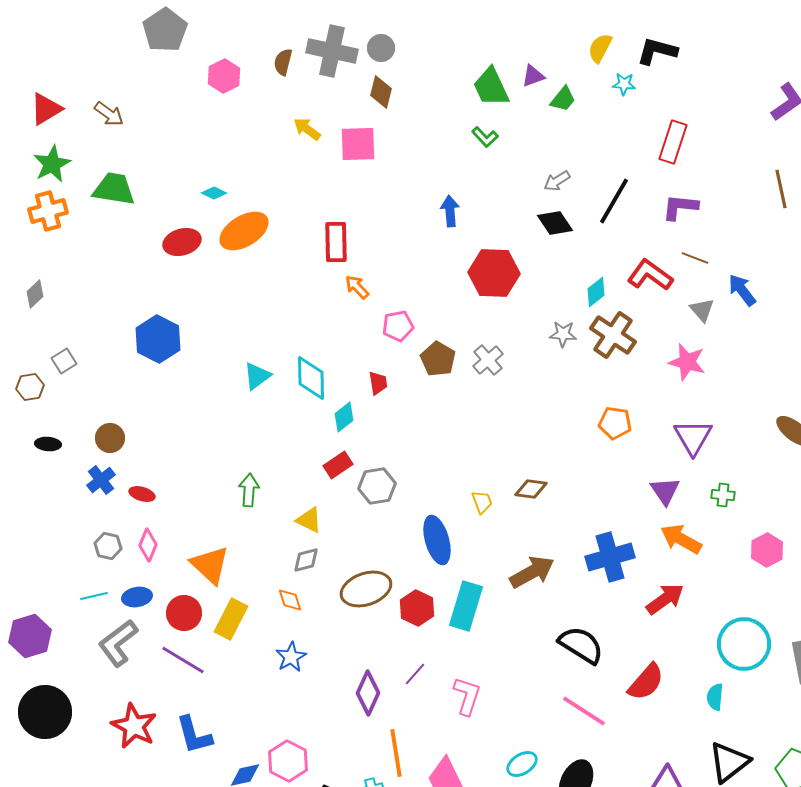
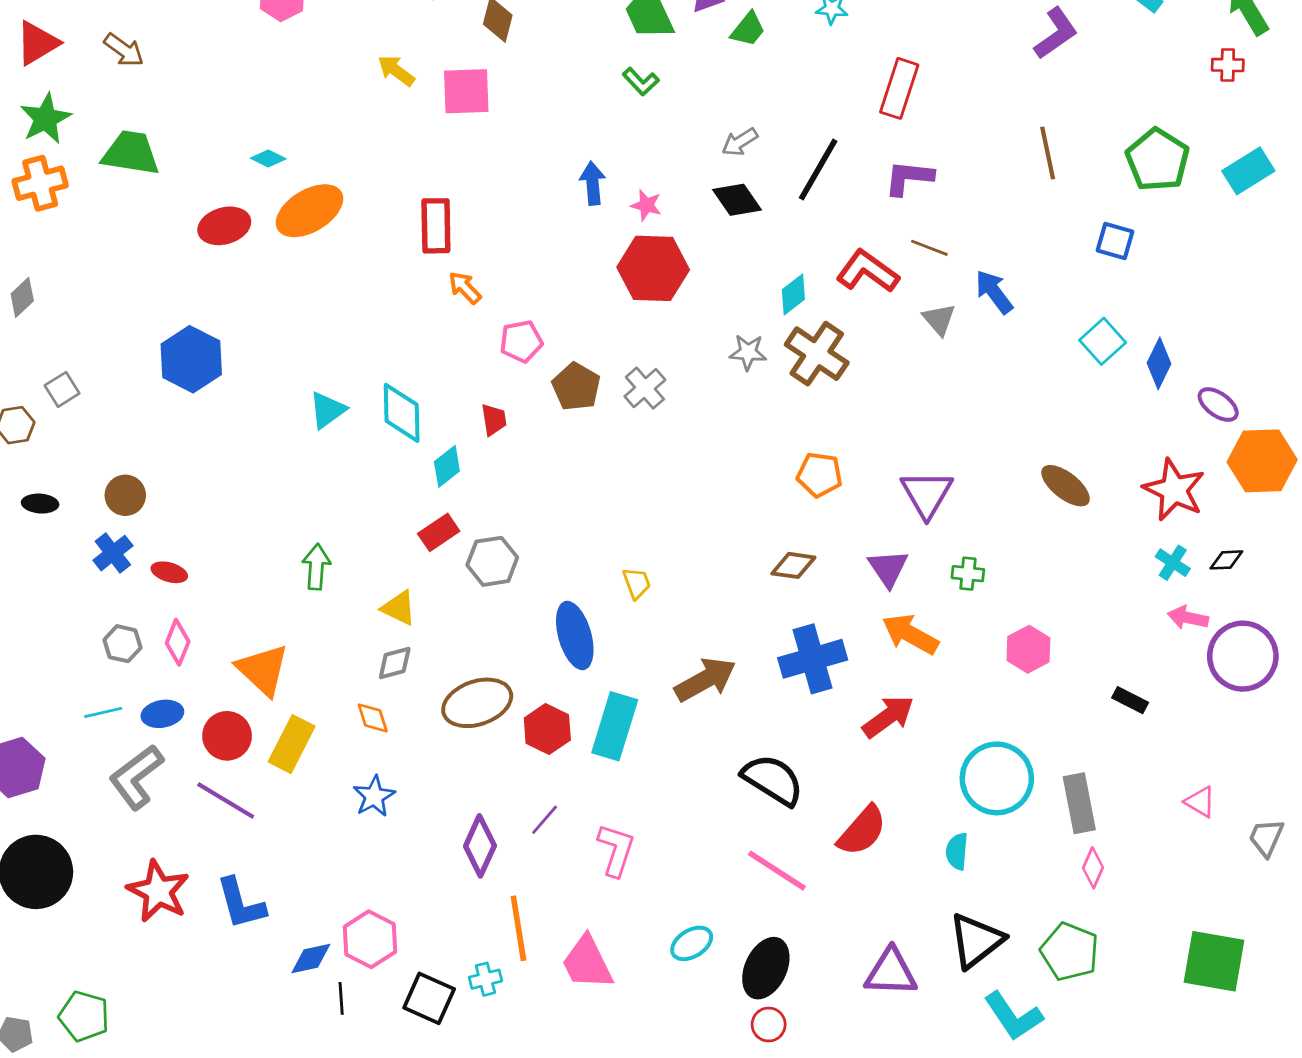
pink star: (687, 362) -> (646, 205), moved, size x0.6
brown diamond: (531, 489) -> (793, 565), moved

